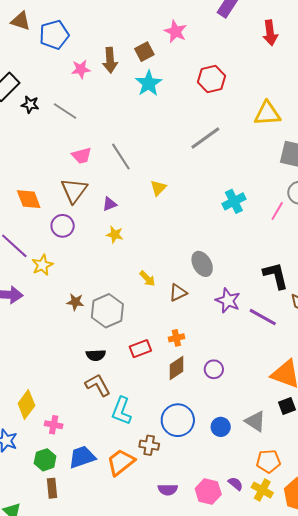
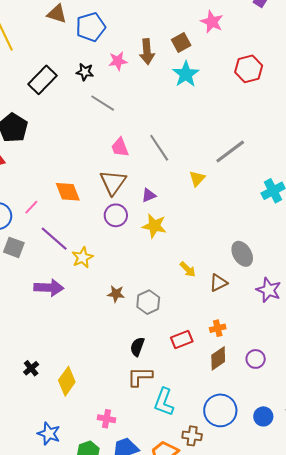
black star: (30, 104) -> (85, 72), moved
gray line: (205, 138) -> (230, 152), moved
pink trapezoid: (82, 156) -> (120, 147), turned 85
purple circle: (63, 226) -> (116, 215), moved
yellow star: (115, 235) -> (154, 226), size x1.4
gray hexagon: (107, 311) -> (148, 302), size x0.7
black semicircle: (96, 355) -> (137, 347), turned 114
brown L-shape: (98, 385) -> (140, 377), turned -60
yellow diamond: (26, 404) -> (67, 381), moved
pink cross: (54, 425) -> (106, 419), moved

